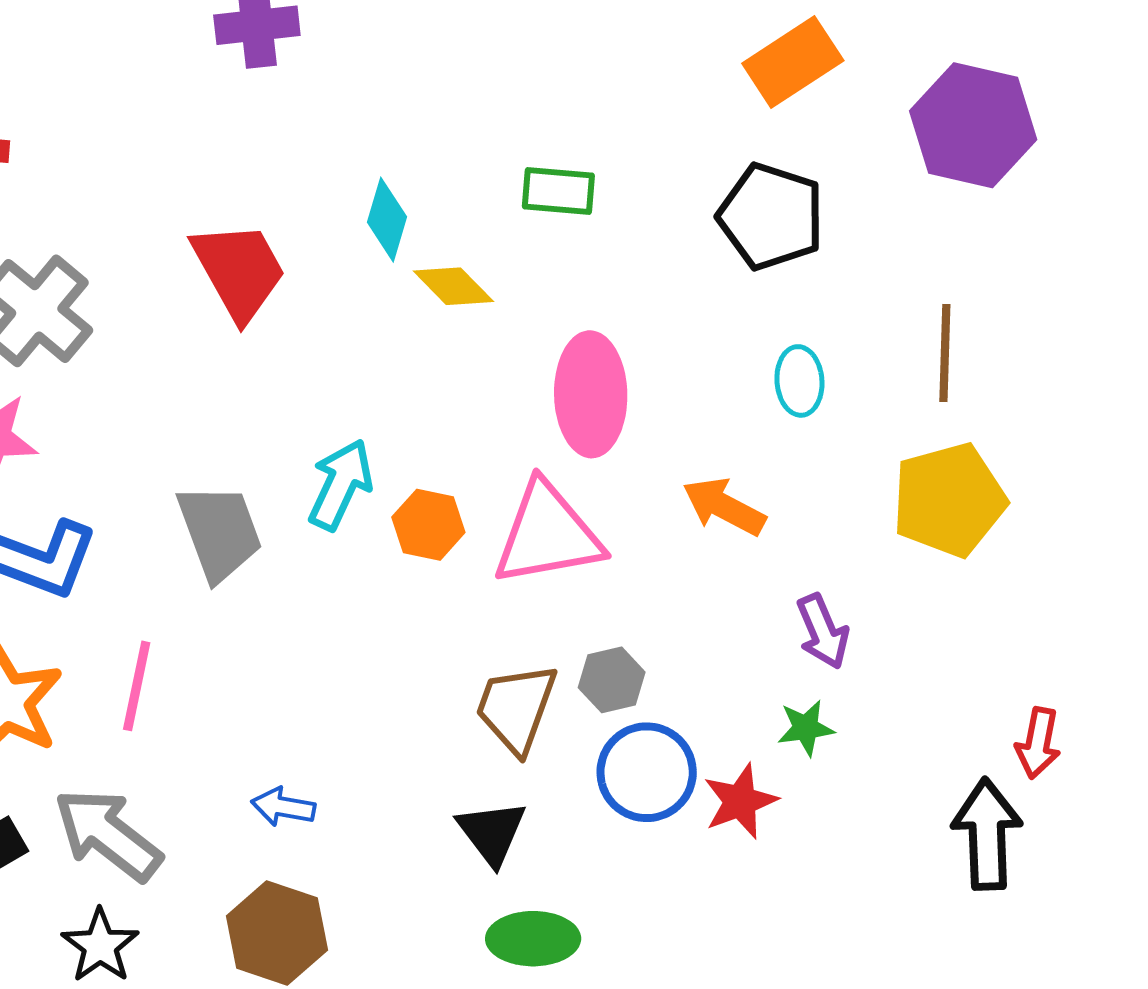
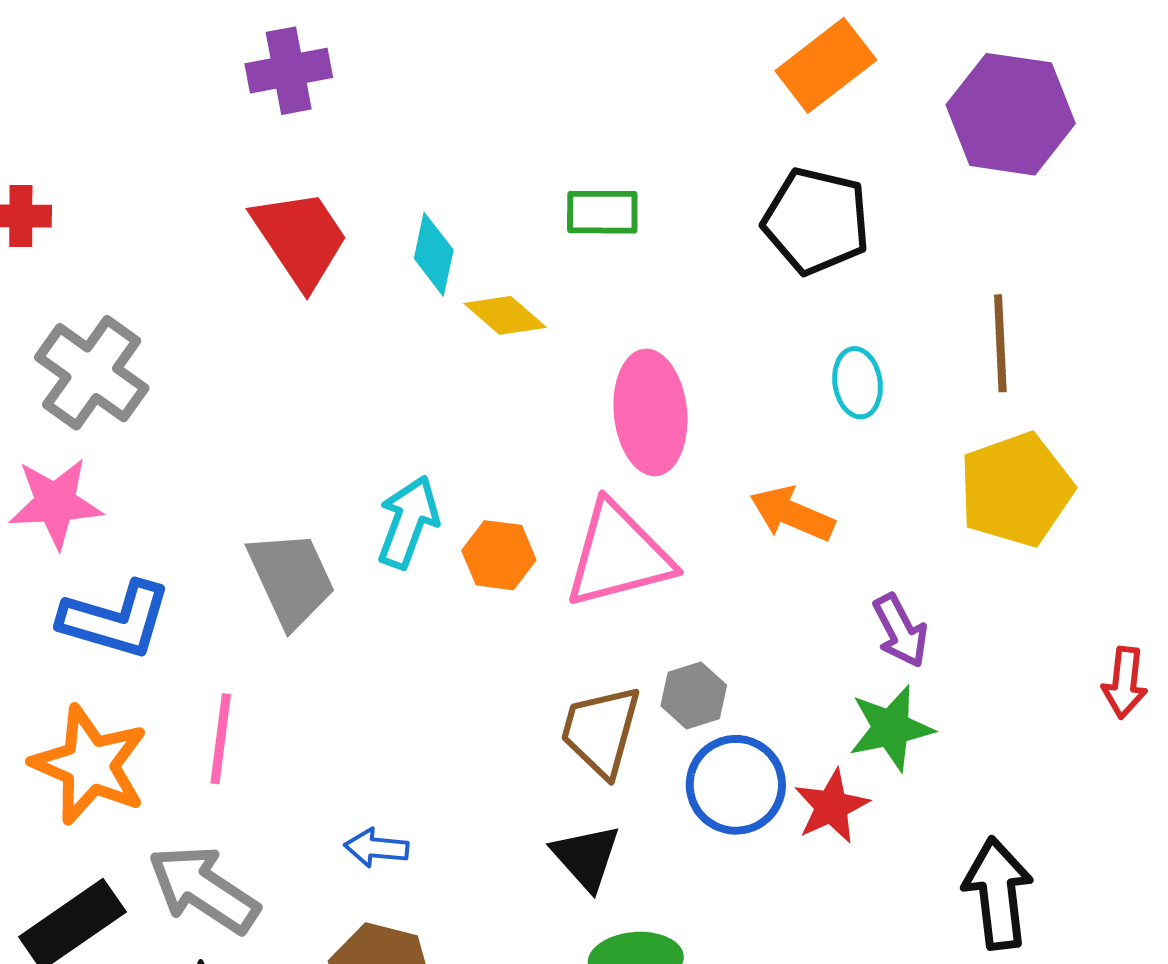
red trapezoid: (239, 271) -> (300, 238), moved
green star: (806, 728) -> (891, 728), size x1.5
red arrow: (1038, 743) -> (1125, 683), moved
black arrow: (987, 834) -> (998, 893), moved

